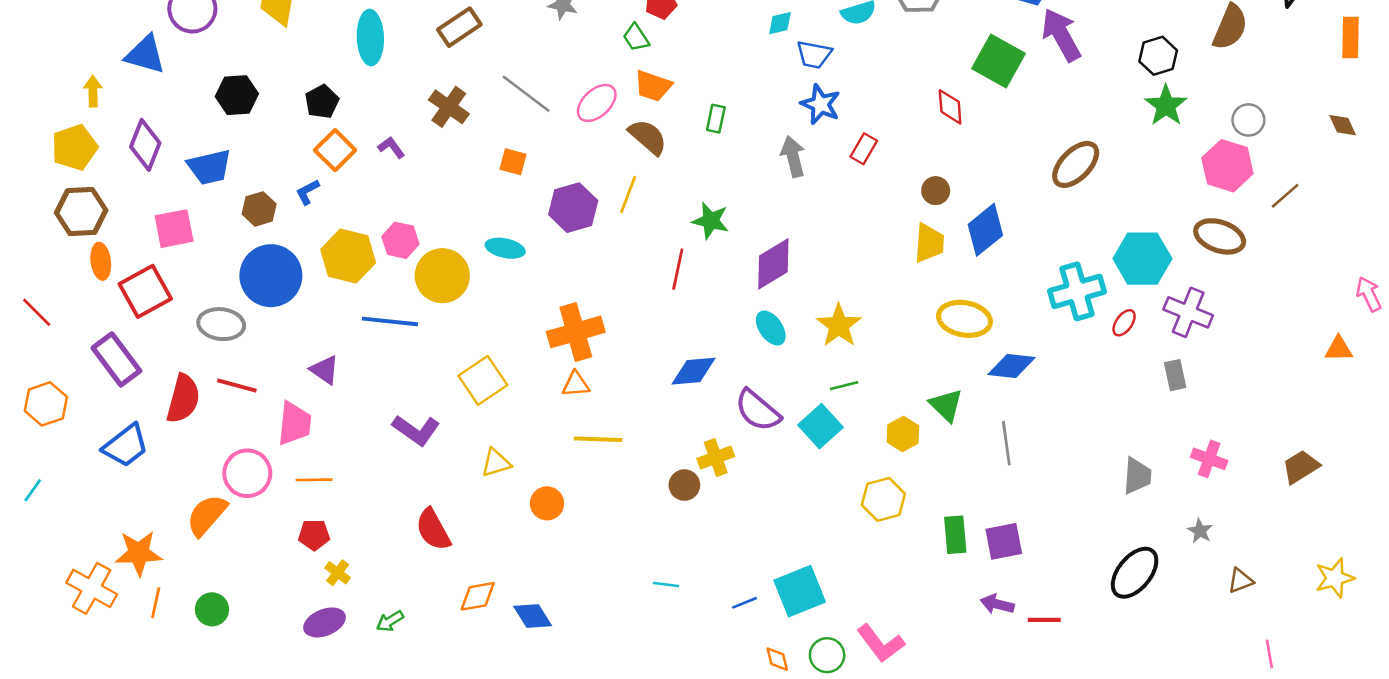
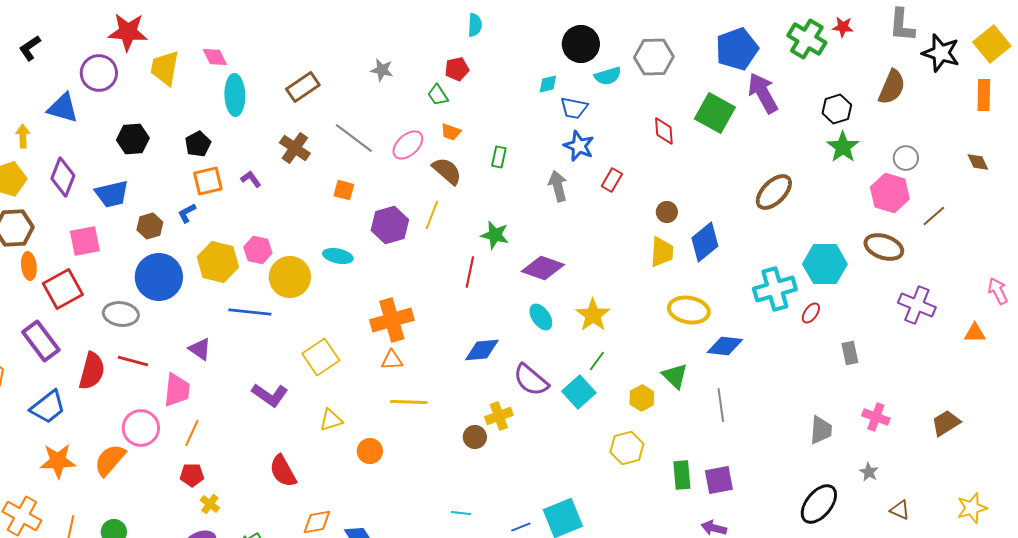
orange trapezoid: (653, 86) -> (451, 132), size x0.7
red diamond: (950, 107) -> (664, 131), moved
orange square: (335, 150) -> (208, 181), turned 32
purple diamond: (773, 264) -> (543, 268), turned 51
purple cross: (1188, 312) -> (917, 305), moved
green line: (844, 386) -> (597, 361), turned -40
orange line: (314, 480) -> (192, 433), turned -64
orange star: (139, 553) -> (58, 461), moved
brown triangle: (1241, 581) -> (900, 510), turned 45

